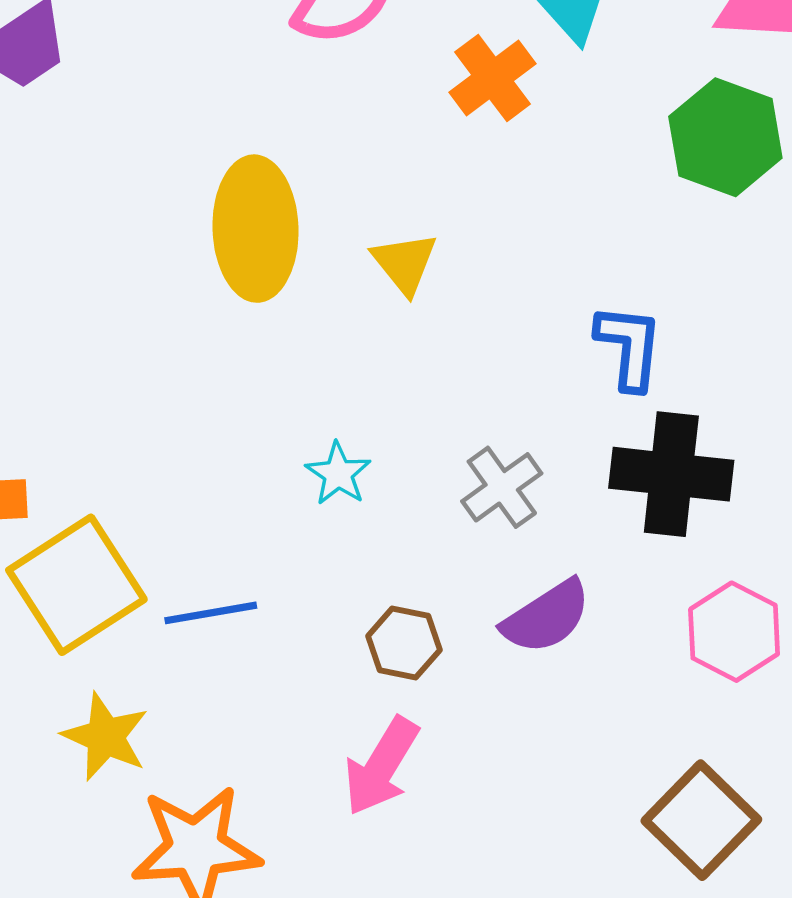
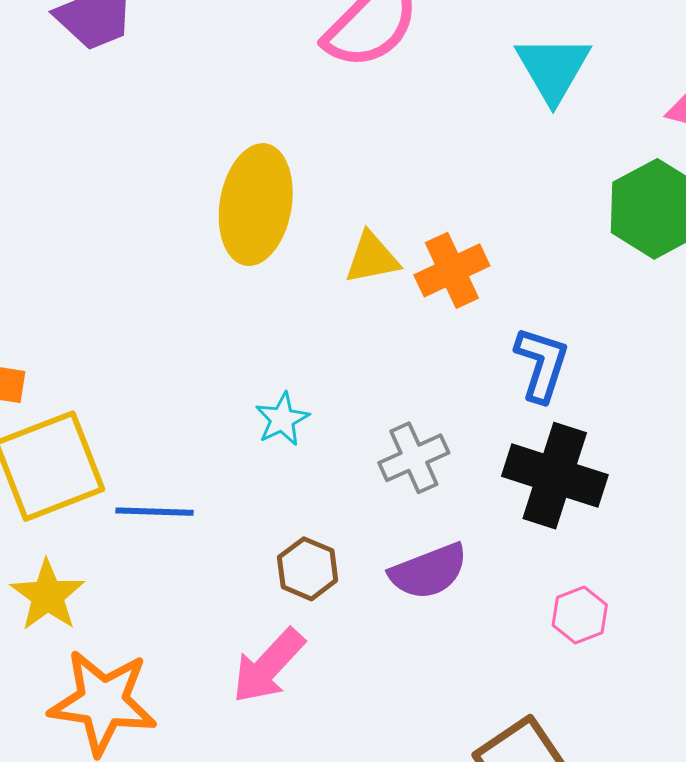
orange cross: (493, 78) -> (452, 270), moved
yellow triangle: (405, 263) -> (372, 258), turned 46
pink hexagon: (734, 632) -> (580, 615), size x0.7

